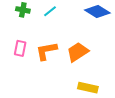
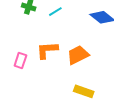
pink rectangle: (20, 48) -> (20, 61), moved

